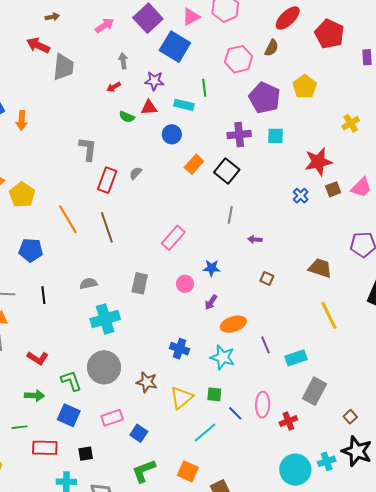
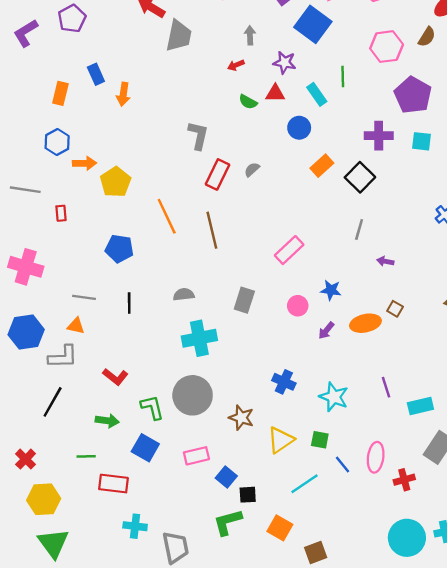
cyan rectangle: (184, 105) -> (317, 94), turned 36
orange ellipse: (233, 324) -> (365, 323), moved
black square: (86, 454) -> (248, 495), moved

